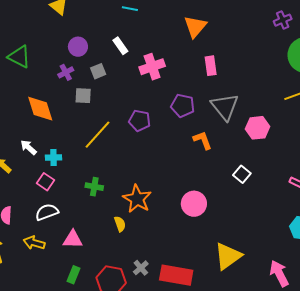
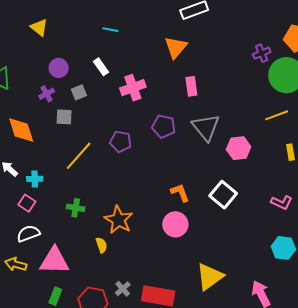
purple cross: (283, 20) -> (262, 53), moved
orange L-shape: (203, 140) -> (180, 193), moved
white square: (242, 174) -> (223, 195), size x1.5
pink triangle: (73, 239) -> (54, 261), size x1.5

